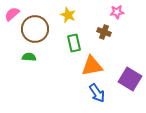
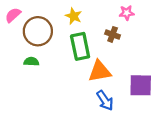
green rectangle: (74, 43) -> (80, 46), size x1.4
purple square: (130, 79) -> (141, 85), turned -30

